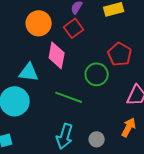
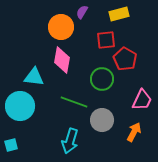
orange circle: (39, 23) -> (61, 27), moved
red square: (74, 28) -> (106, 40), moved, turned 30
gray circle: (97, 139) -> (102, 120), moved, size x1.5

